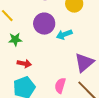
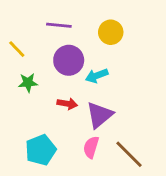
purple triangle: (84, 63) -> (100, 115), moved
red arrow: (24, 64) -> (67, 104), moved

